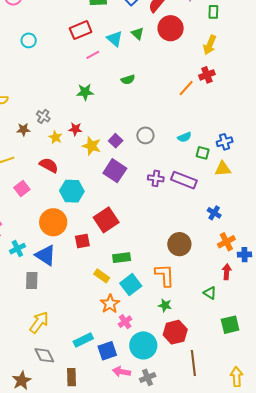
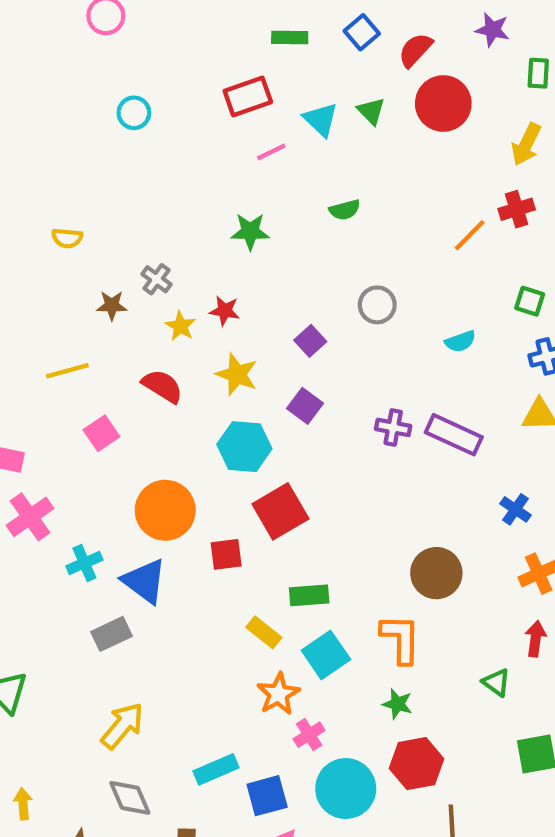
gray circle: (145, 135) -> (377, 305), moved
yellow star: (92, 146) -> (237, 374), moved
green square: (203, 153) -> (530, 301), moved
purple square: (115, 171) -> (305, 406), size x0.7
cyan hexagon: (72, 191) -> (244, 447), moved
gray rectangle: (32, 280) -> (112, 634), turned 60

